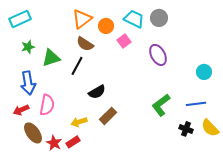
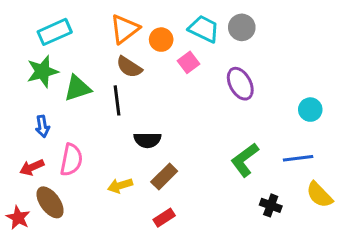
cyan rectangle: (20, 19) -> (55, 32), moved
green star: (28, 47) -> (42, 72), size x1.5
black line: (77, 66) -> (117, 100), turned -36
blue arrow: (28, 83) -> (42, 126), size x0.6
black semicircle: (97, 92) -> (147, 140), turned 30
black cross: (186, 129) -> (271, 205), moved
red rectangle: (73, 142) -> (164, 218), moved
red star: (54, 143) -> (18, 218), moved

